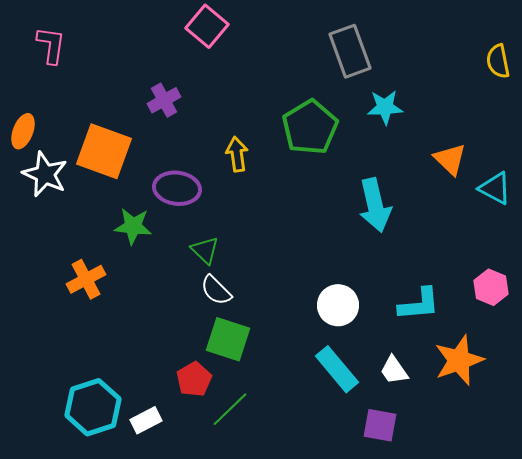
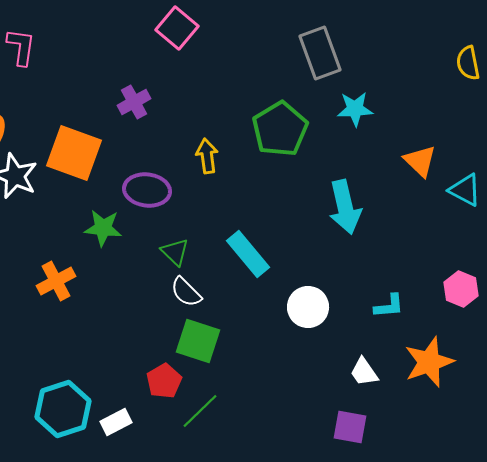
cyan L-shape: (419, 304) -> (389, 306), size x0.7
cyan rectangle: (337, 369) -> (248, 254), moved

